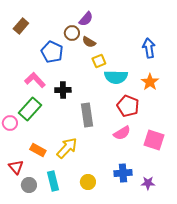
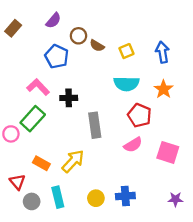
purple semicircle: (86, 19) -> (53, 21), moved
brown rectangle: (21, 26) -> (13, 28), moved
yellow square: (99, 61) -> (126, 51), moved
blue cross: (123, 173) -> (125, 196), moved
purple star: (148, 183) -> (175, 199), moved

